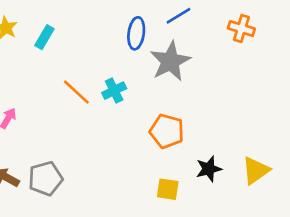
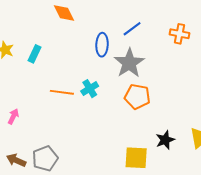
orange line: (76, 92) -> (62, 92), turned -30
orange pentagon: (167, 131) -> (137, 97), moved
yellow square: (168, 189) -> (136, 158), size x1.4

